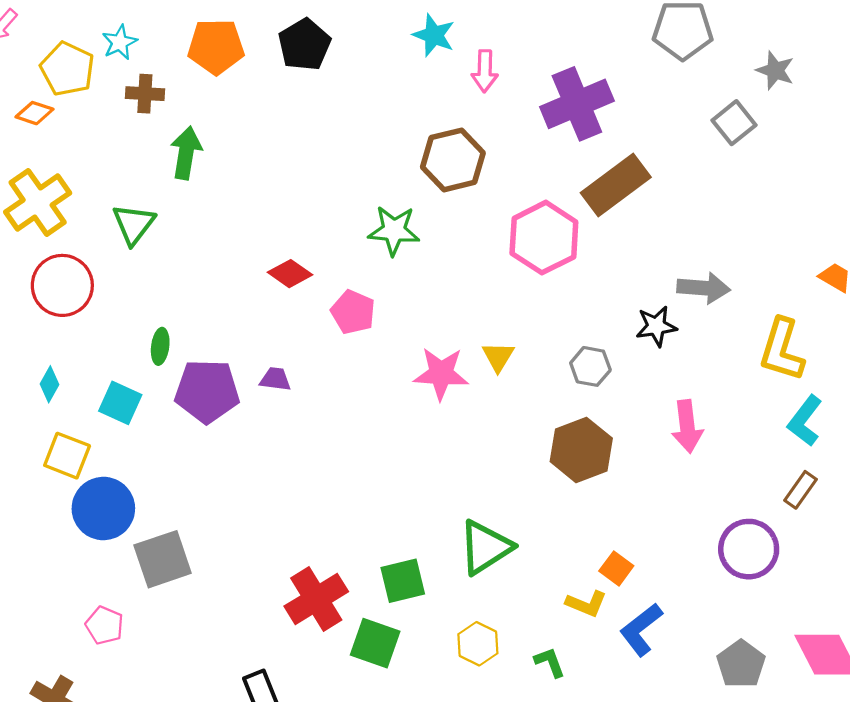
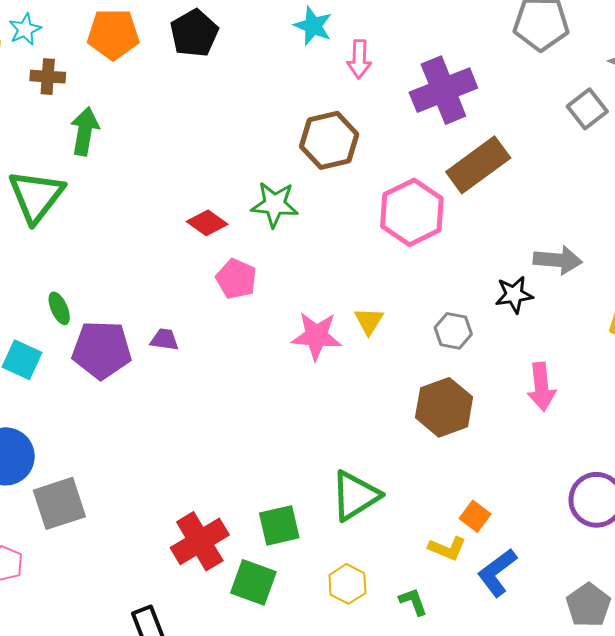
green triangle: (134, 224) -> (36, 196), size x1.4
red diamond: (290, 274) -> (207, 223), moved
green ellipse: (160, 346) -> (59, 308), turned -32

